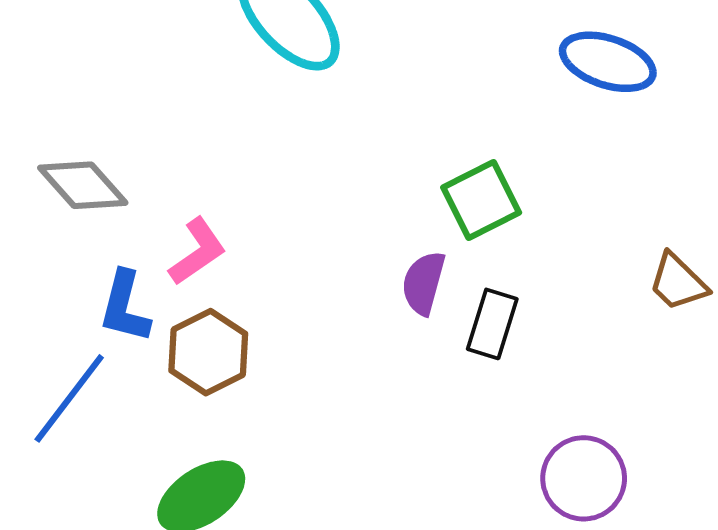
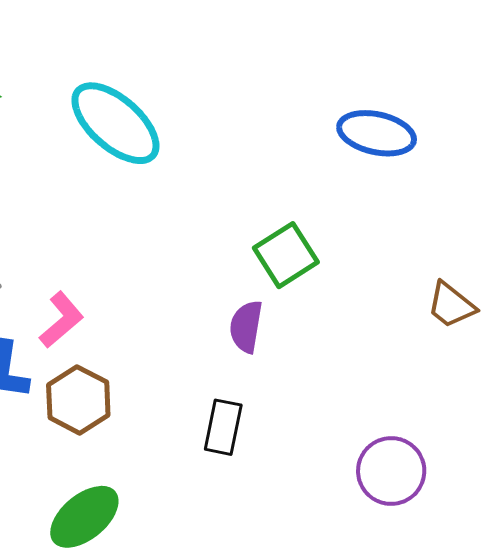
black rectangle: (492, 324) -> (223, 427), moved

